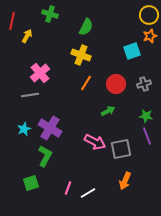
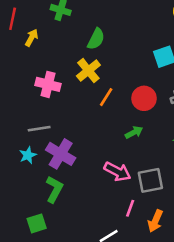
green semicircle: (86, 27) -> (96, 39), moved
yellow cross: (81, 55) -> (88, 71), moved, turned 30
pink cross: (40, 73) -> (48, 84), turned -36
gray line: (30, 95) -> (39, 129), moved
pink line: (68, 188) -> (130, 208), moved

